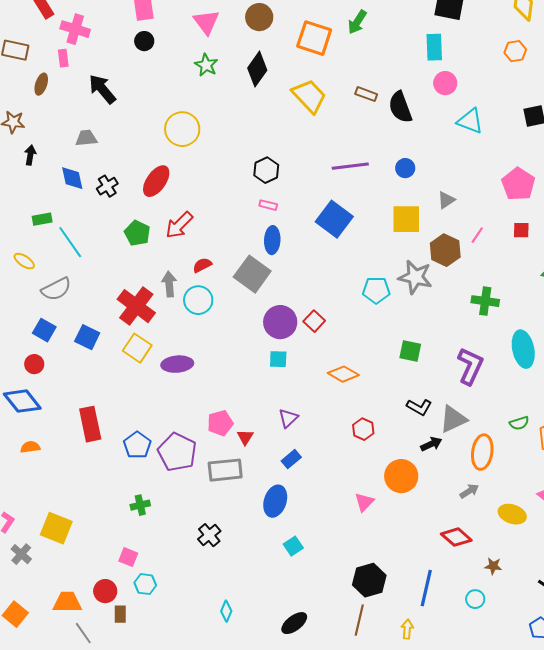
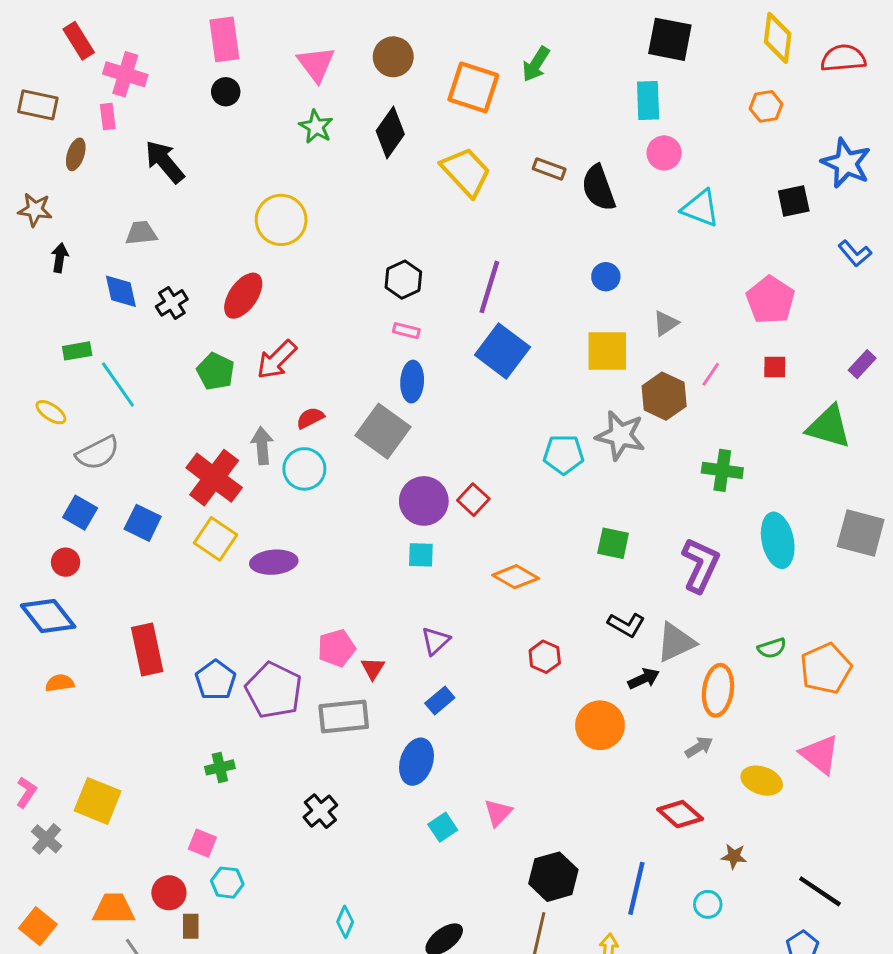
purple line: (350, 166) -> (489, 287), moved, turned -66
pink triangle: (364, 502) -> (498, 813), moved

